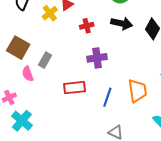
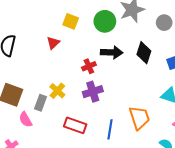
yellow cross: (50, 13) -> (57, 91), moved
red cross: (87, 26) -> (89, 66), moved
red rectangle: (74, 88) -> (75, 125), turned 35

